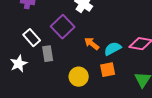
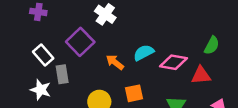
cyan semicircle: (113, 49) -> (144, 53), moved
white star: (19, 64) -> (41, 90), moved, turned -30

